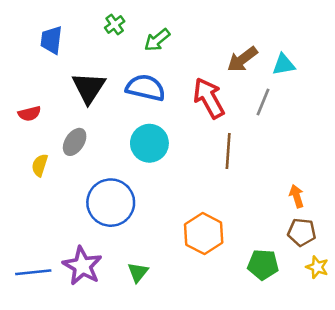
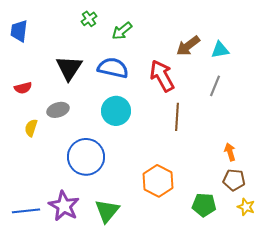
blue trapezoid: (51, 40) -> (19, 31), moved
gray line: (263, 102) -> (215, 86), moved
gray ellipse: (75, 142) -> (58, 110), turned 40
green triangle: (138, 272) -> (107, 211), size x1.5

